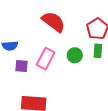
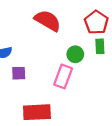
pink rectangle: (46, 59) -> (63, 76), moved

